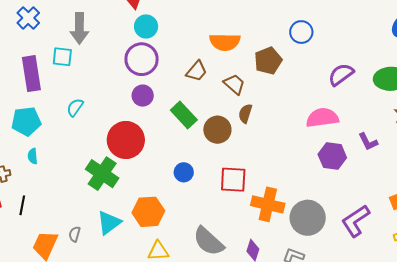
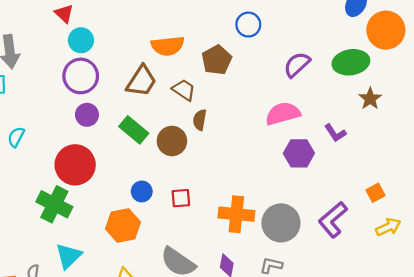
brown trapezoid: (197, 71) -> (141, 81), size x1.4
red square: (233, 180) -> (181, 198), moved, size x0.7
orange hexagon: (148, 212) -> (123, 225), moved

